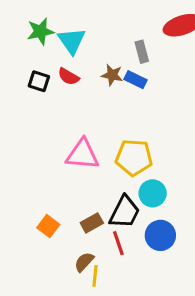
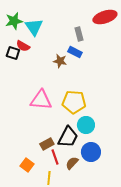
brown star: (112, 75) -> (60, 61), moved
red semicircle: (69, 77) -> (23, 46), moved
orange square: (48, 226) -> (27, 165), moved
red line: (118, 243) -> (55, 157), moved
brown semicircle: (84, 262) -> (72, 163), moved

